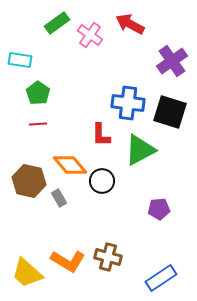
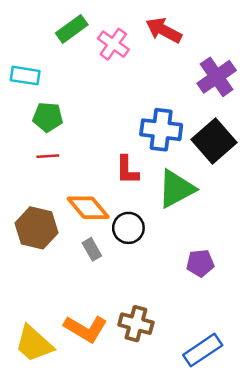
green pentagon: (38, 93) -> (48, 117), turned -30
black square: (170, 112) -> (214, 141), turned 32
gray rectangle: (59, 198) -> (92, 249), moved

